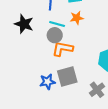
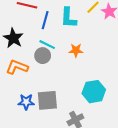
orange star: (77, 18) -> (76, 50), moved
orange L-shape: (63, 49) -> (17, 67), moved

